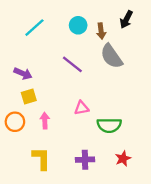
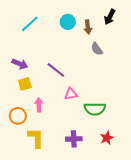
gray semicircle: (111, 56) -> (97, 49), size x0.6
purple line: (72, 64) -> (56, 70), moved
orange circle: (15, 122) -> (18, 116), moved

